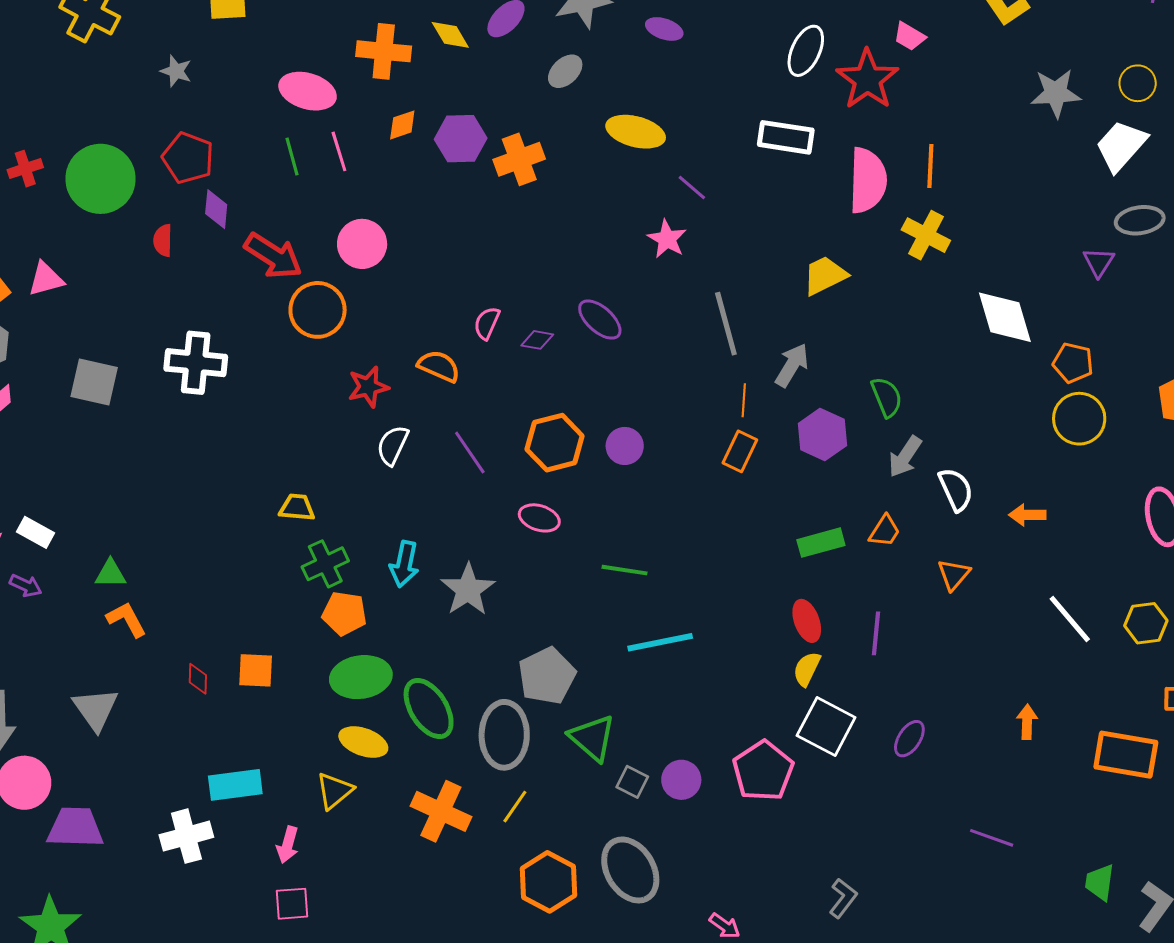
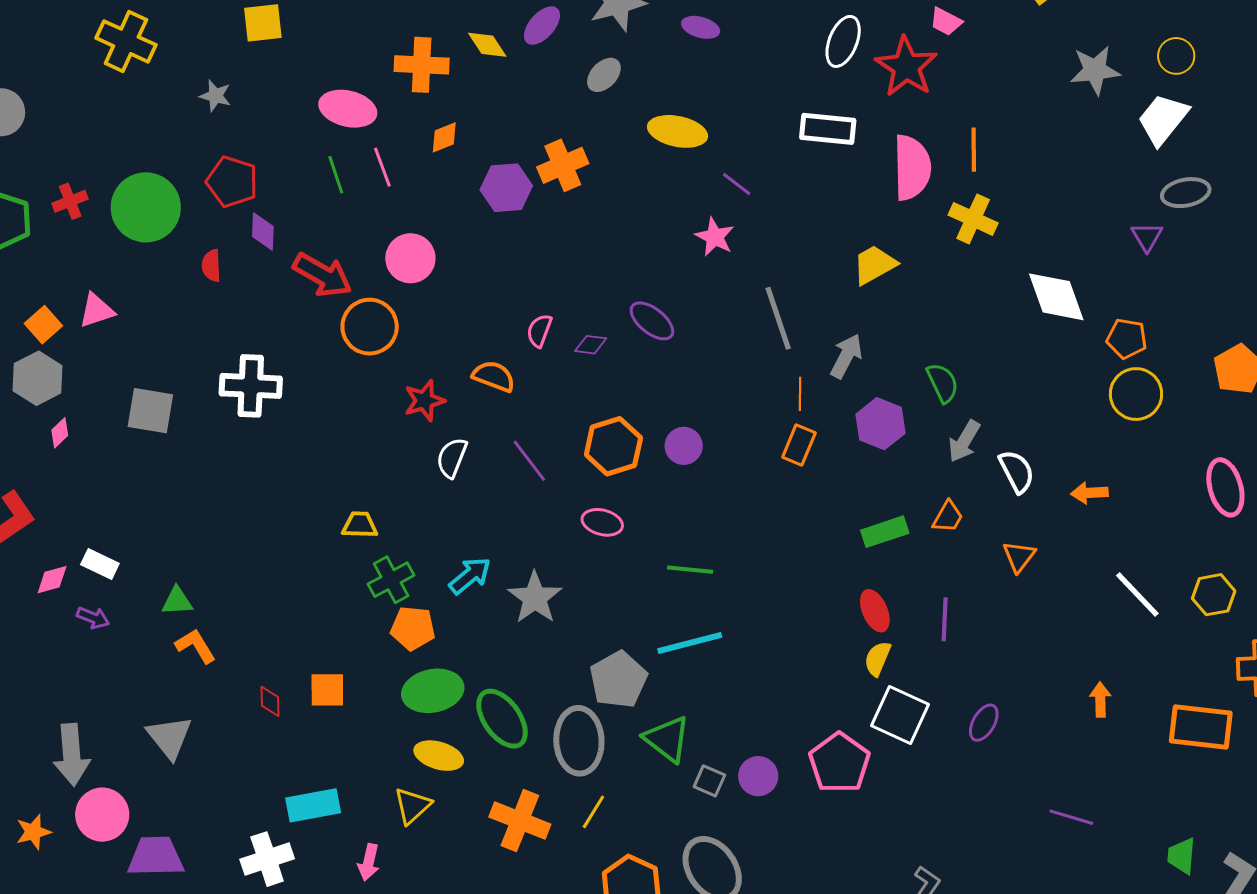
purple hexagon: (461, 139) -> (506, 188), moved
cyan arrow: (404, 564) -> (470, 576), turned -138
cyan line: (660, 642) -> (690, 643), moved

